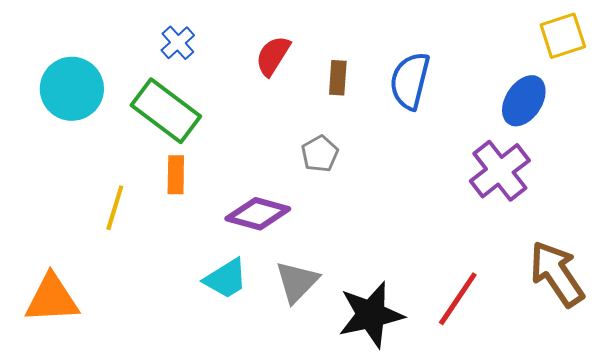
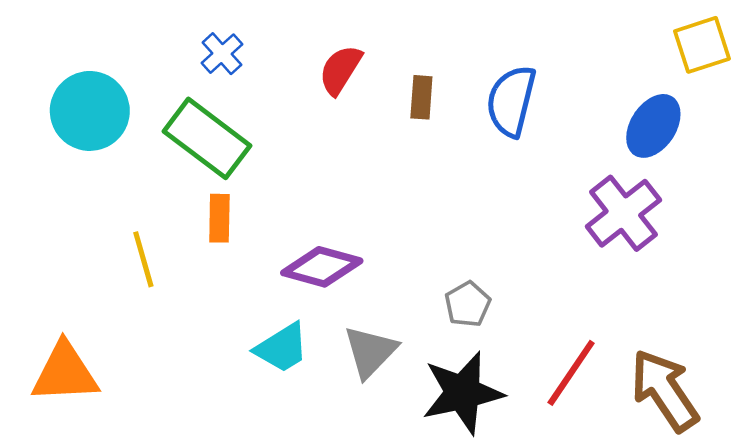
gray pentagon: (320, 154) -> (468, 304), moved
yellow line: (115, 208) -> (143, 259), turned -33
brown arrow: (557, 274) -> (665, 390), moved

